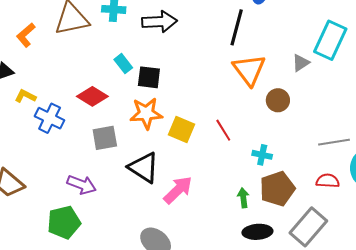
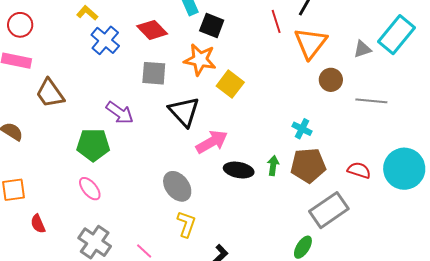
red line: (223, 130) -> (276, 21), moved
gray line: (334, 142) -> (371, 101), moved
black ellipse: (257, 232) -> (239, 170), moved

